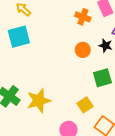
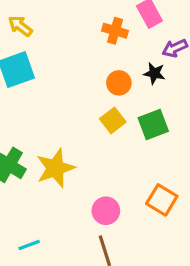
yellow square: (85, 105) -> (113, 120), moved

